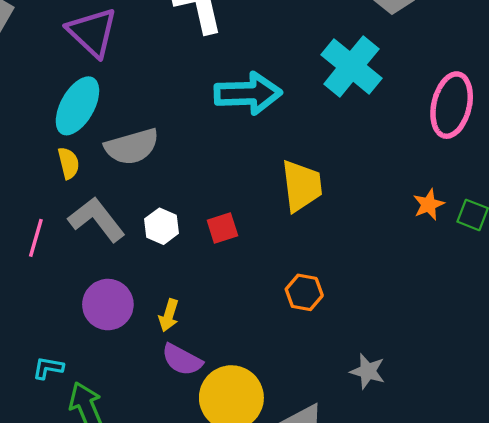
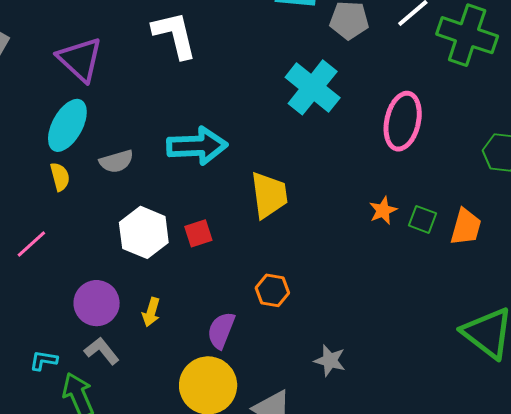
cyan arrow: (248, 93) -> (197, 146), moved
gray semicircle: (132, 147) -> (116, 161), size x0.7
gray L-shape: (97, 219) -> (102, 351), moved, size x0.7
white hexagon: (161, 226) -> (144, 232), size x1.6
pink line: (36, 238) -> (31, 244), turned 32
purple semicircle: (182, 360) -> (221, 330), moved, turned 84

